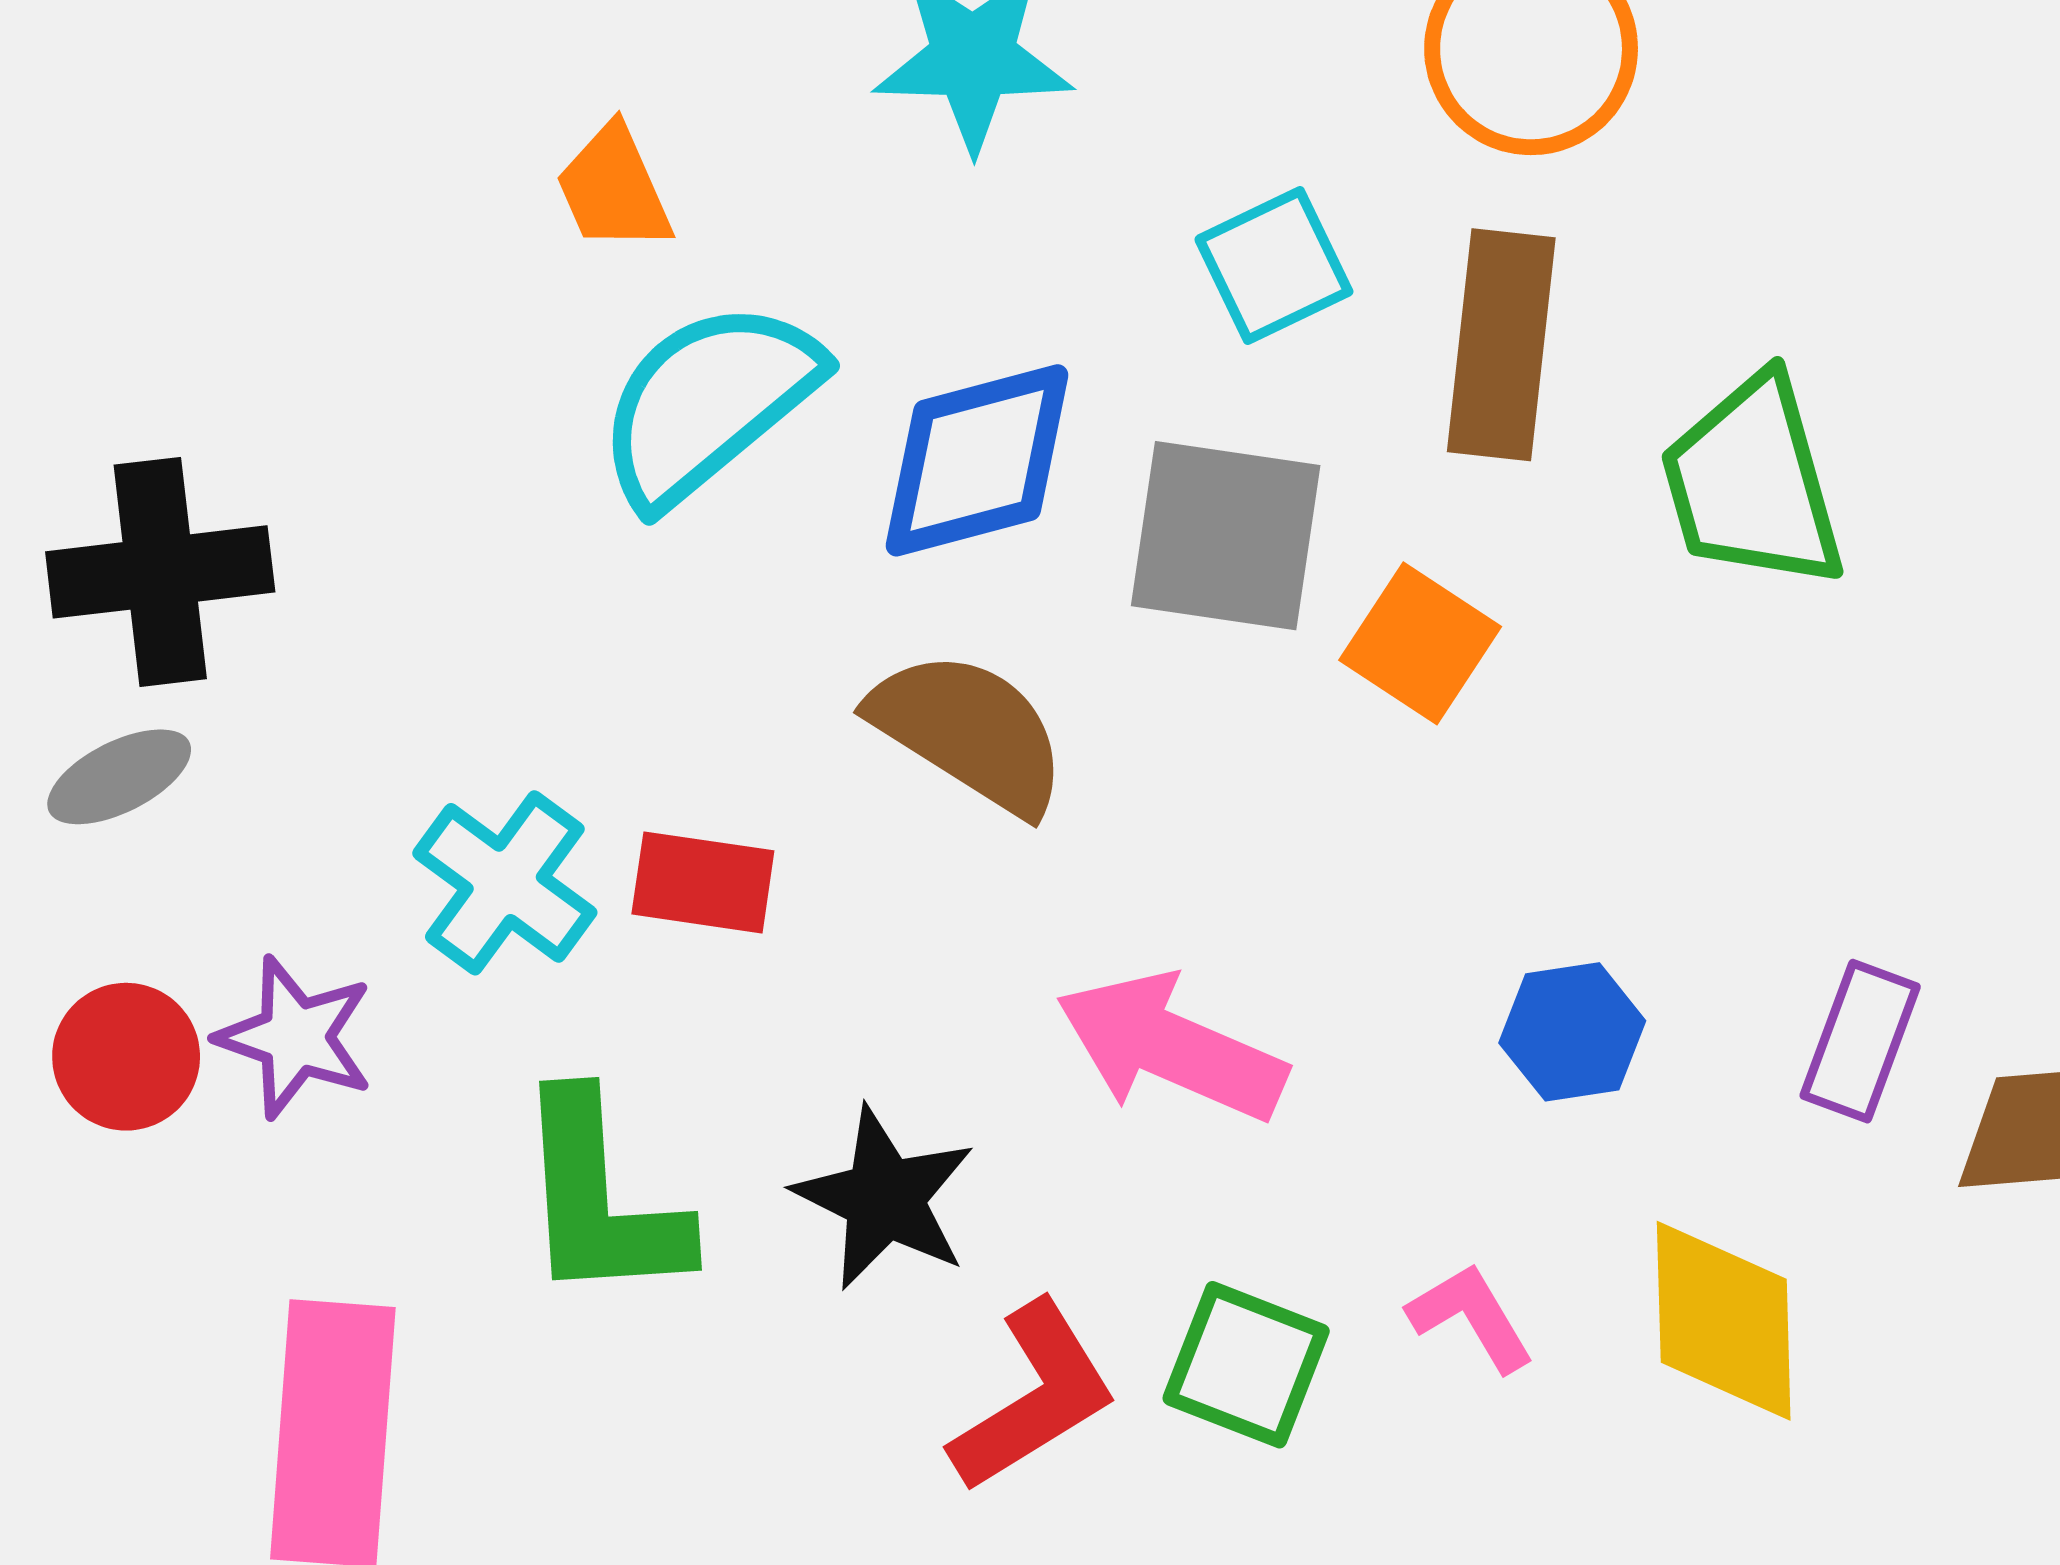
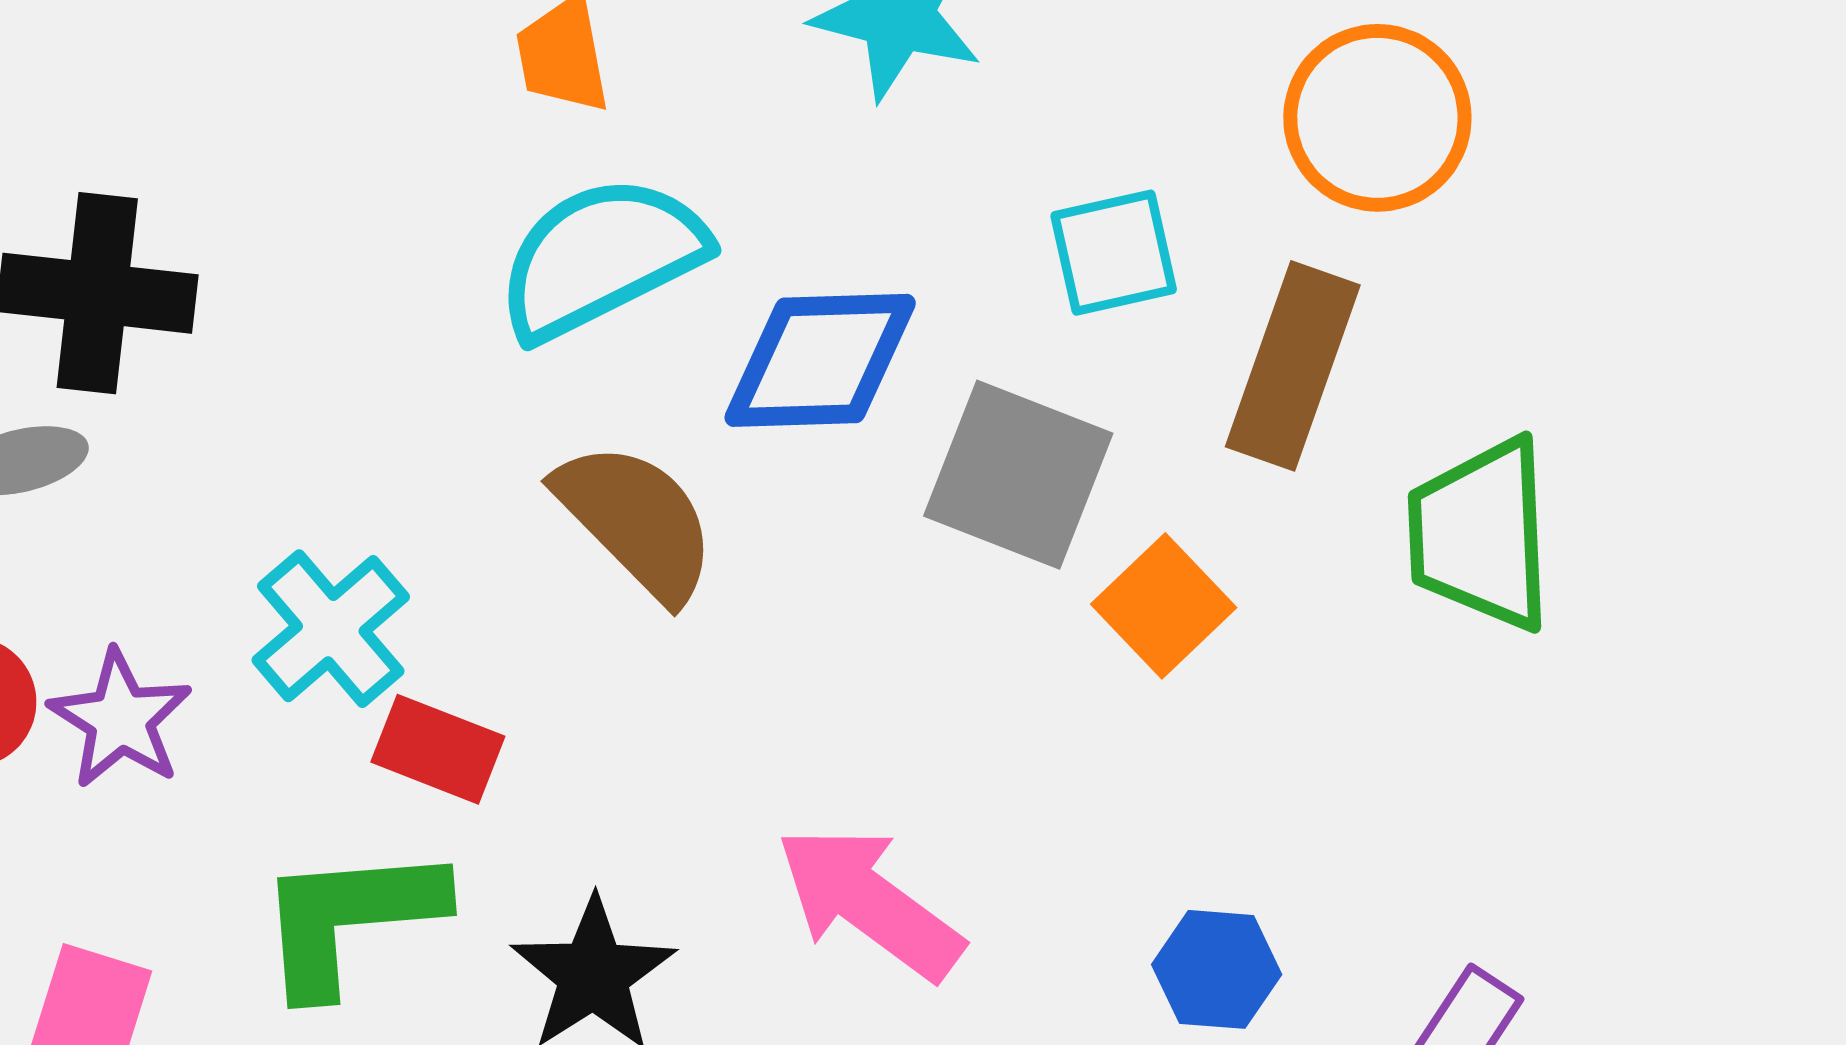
brown semicircle: (969, 732) -> (636, 521), moved
red rectangle: (703, 882) -> (438, 749), moved
green L-shape: (600, 1199) -> (350, 919), turned 76

